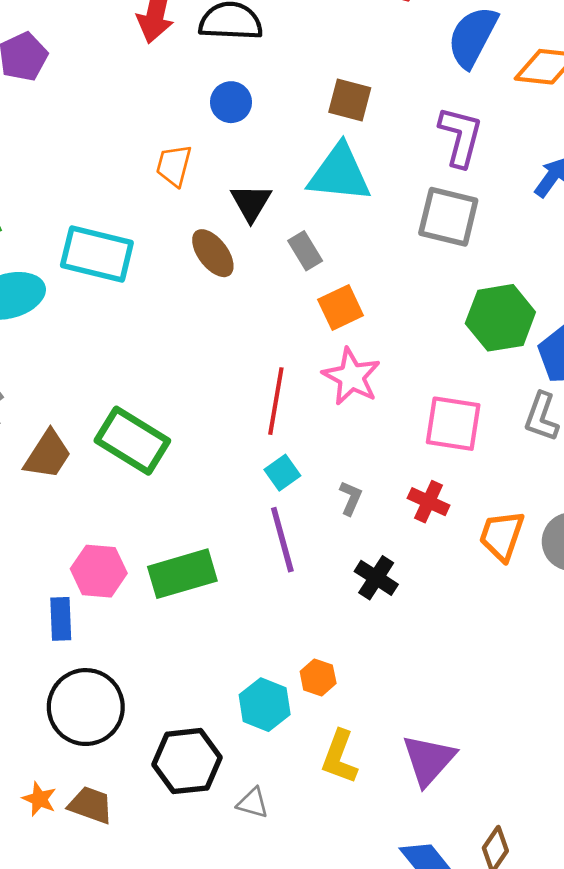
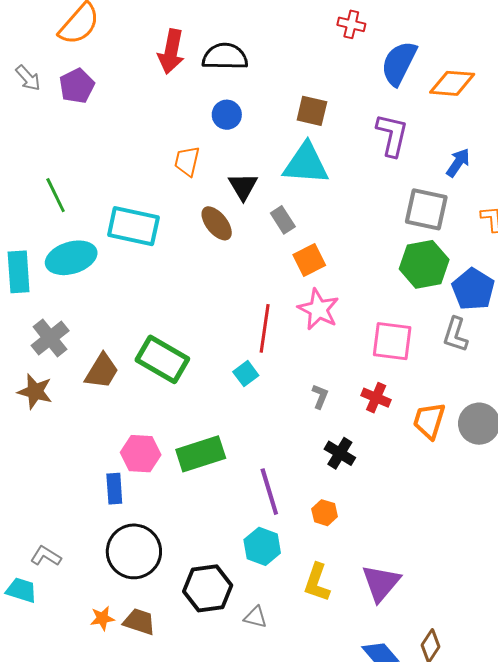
gray square: (448, 217) -> (426, 209), moved
cyan square: (282, 473) -> (246, 374), moved
purple line: (282, 540) -> (269, 492), moved
orange hexagon: (318, 677) -> (325, 513), moved
orange star: (39, 799) -> (102, 618), turned -30

